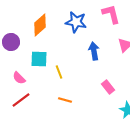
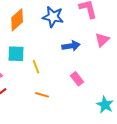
blue arrow: (94, 51) -> (71, 46), turned 90
pink rectangle: (108, 87) -> (77, 79), moved

